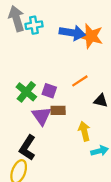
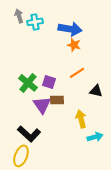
gray arrow: (16, 19) -> (19, 16), size x0.6
orange star: (91, 36) -> (74, 45), moved, size x0.6
black L-shape: (27, 148) -> (29, 134), turned -80

